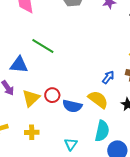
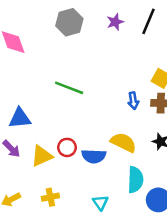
green line: (43, 46) -> (69, 88), moved
blue arrow: (108, 77) -> (133, 101), moved, turned 144
yellow triangle: (31, 98) -> (42, 156), turned 30

